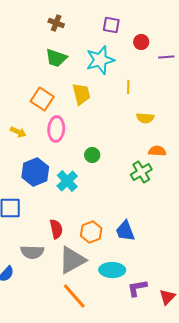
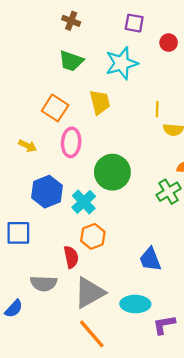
yellow line: (128, 87) -> (157, 109), moved
green circle: (92, 155) -> (112, 172), size x2.0
orange hexagon: (91, 232) -> (93, 236), moved

